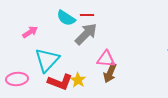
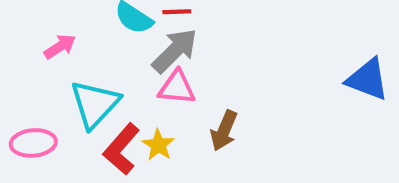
pink triangle: (106, 59) -> (177, 88), moved
red L-shape: (60, 82) -> (121, 149), turned 110

